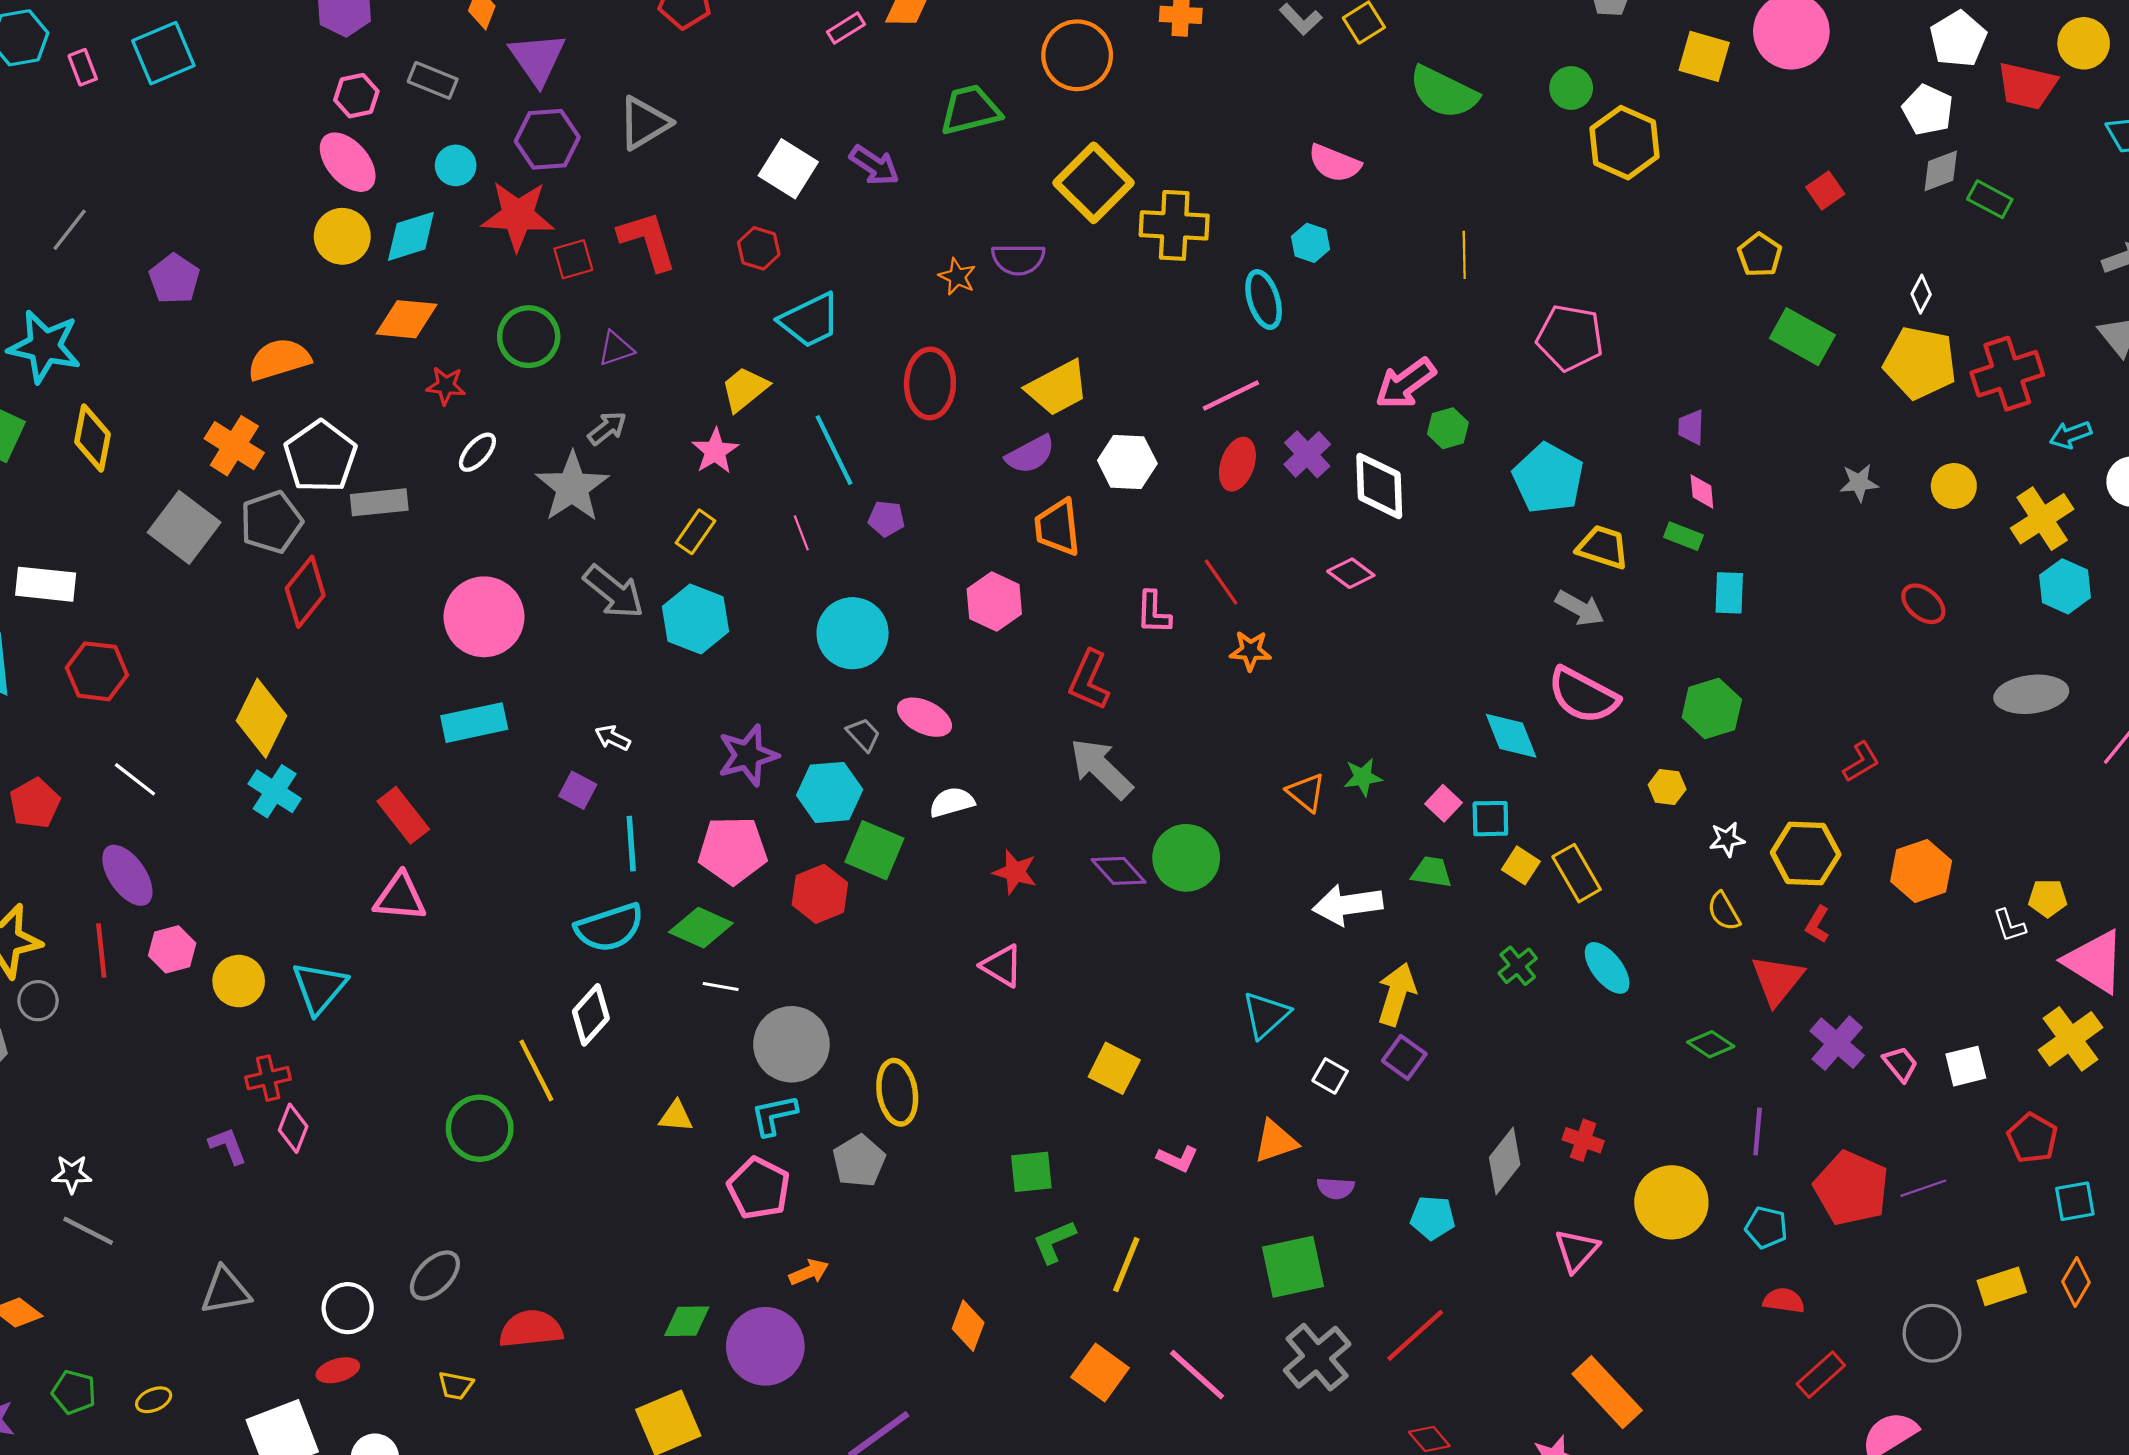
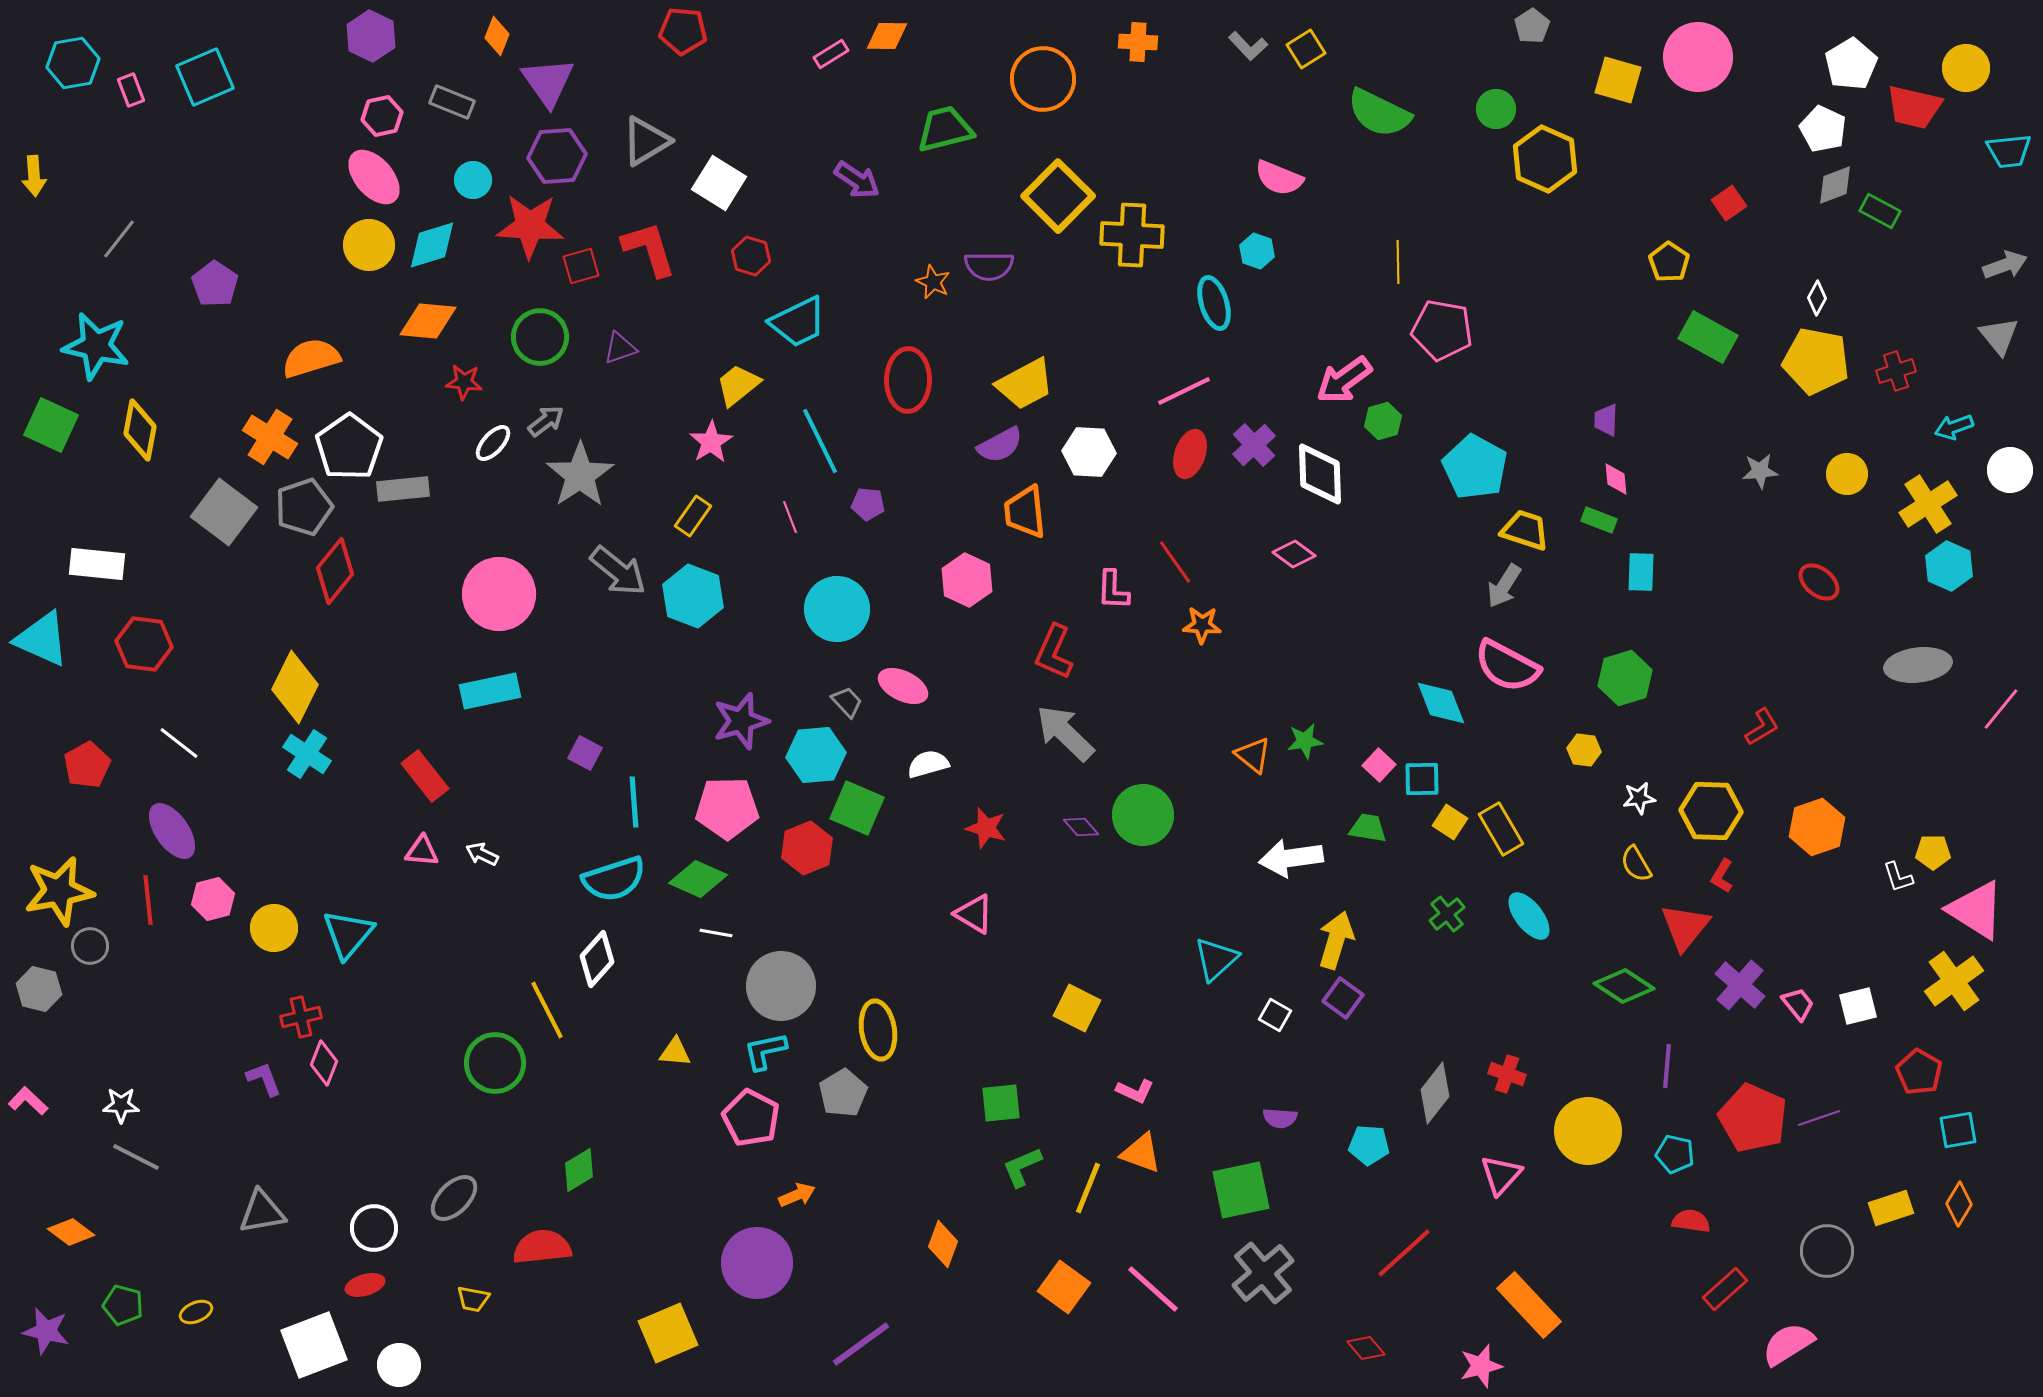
white square: (788, 169) -> (719, 183), moved
pink pentagon: (1570, 338) -> (1442, 330), moved
red cross: (2007, 374) -> (1896, 371), size x0.6
gray arrow: (607, 428) -> (546, 421), moved
gray arrow: (1580, 608) -> (1504, 586), turned 93
white arrow: (613, 738) -> (482, 854), moved
purple diamond: (1119, 871) -> (1081, 827), size x0.7
pink triangle: (400, 897) -> (422, 851), size x0.7
green diamond: (1711, 1044) -> (1624, 986), size x1.4
orange triangle: (1276, 1141) -> (1141, 1153), moved, turned 39
green diamond: (687, 1321) -> (579, 1170), moved, turned -30
red line: (1415, 1335) -> (1404, 1253), moved

